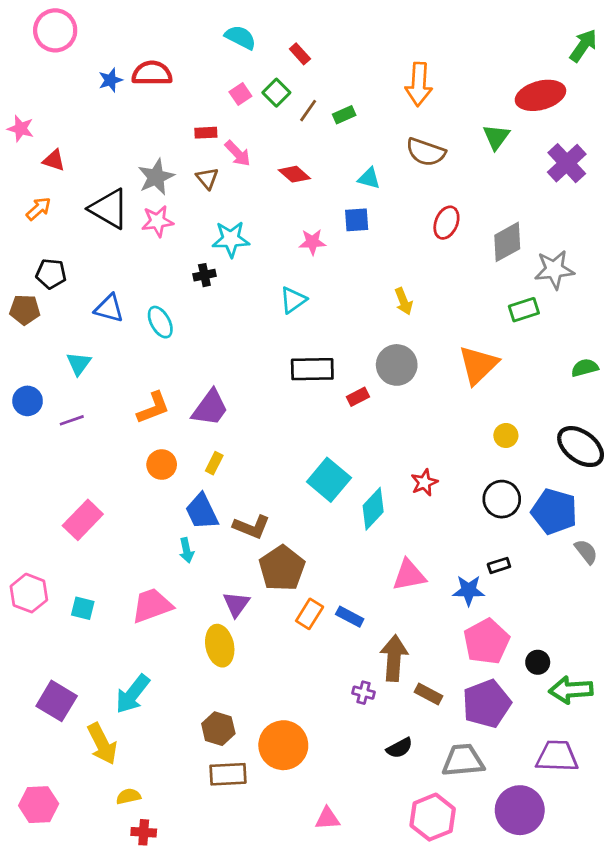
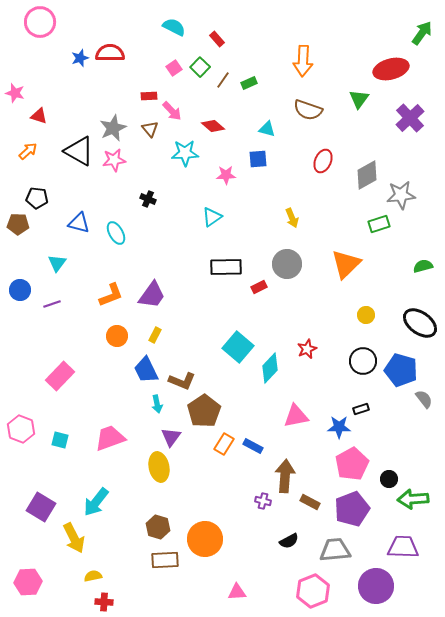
cyan star: (231, 239) -> (185, 153), moved
black cross: (204, 275) -> (148, 199), turned 35
cyan arrow: (187, 550) -> (157, 404), moved

